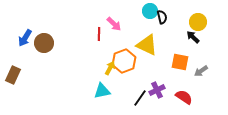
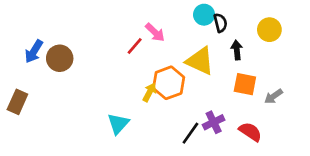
red line: (99, 34) -> (135, 46), turned 40
black arrow: (193, 37) -> (237, 50), moved, turned 40
cyan triangle: (102, 91) -> (118, 124), moved, turned -36

